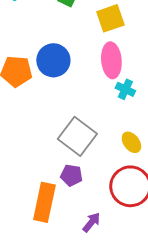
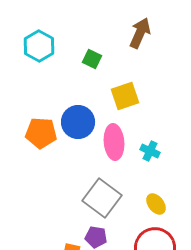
yellow square: (110, 18) -> (125, 96), moved
pink ellipse: (111, 60) -> (114, 142), moved

